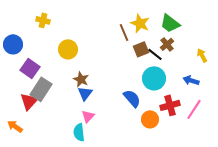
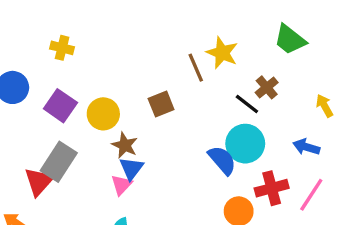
green trapezoid: (170, 23) -> (290, 40), moved
yellow circle: (68, 49) -> (103, 114), moved
brown square: (141, 49) -> (161, 104), moved
purple square: (30, 68) -> (60, 106), moved
blue semicircle: (132, 98) -> (222, 160), moved
pink triangle: (88, 116) -> (121, 185), moved

